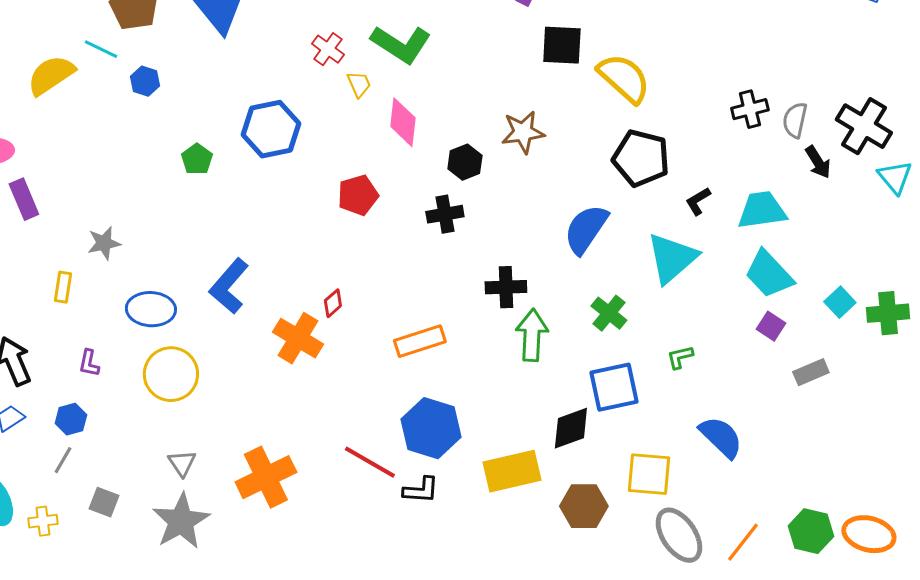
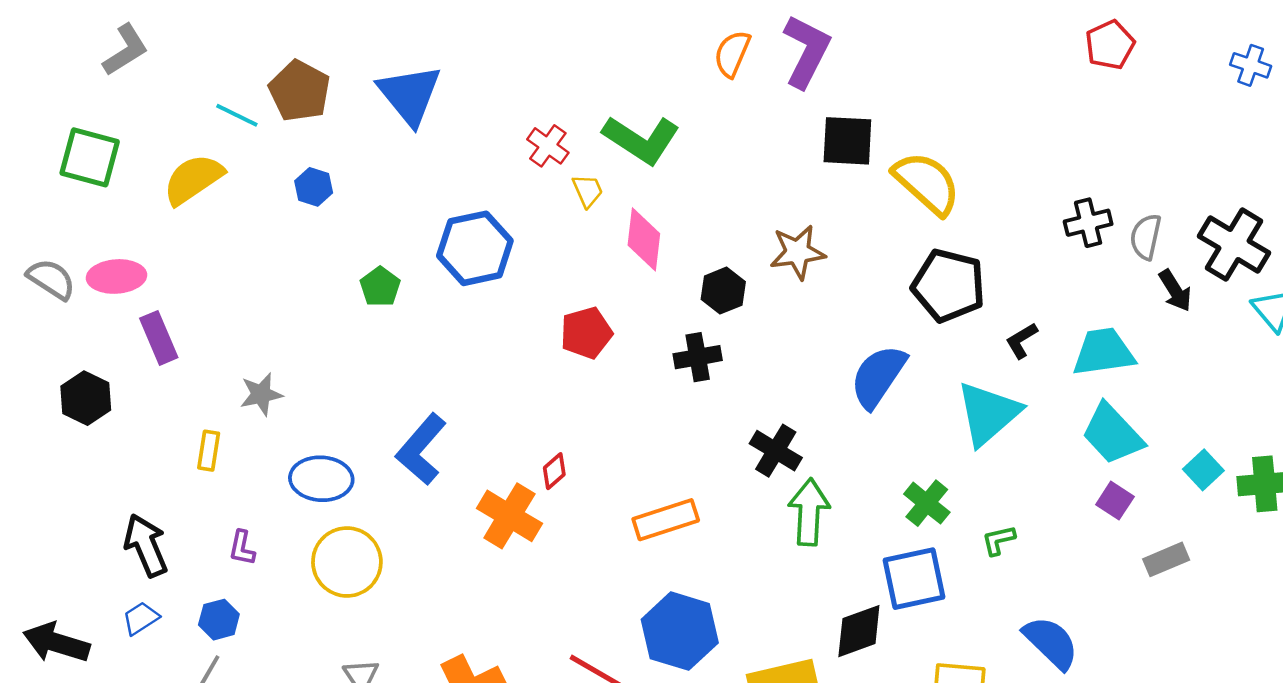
cyan line: (101, 49) -> (237, 115), moved
black cross: (506, 287) -> (776, 451), turned 33
green cross: (609, 313) -> (927, 503), moved

